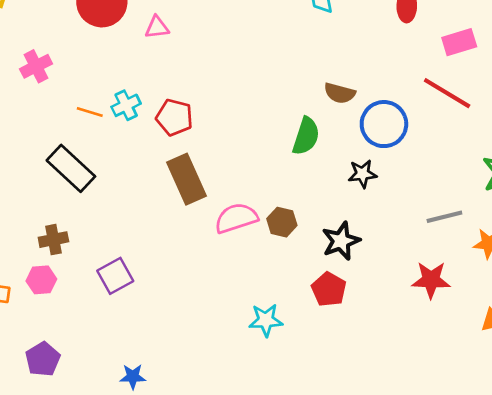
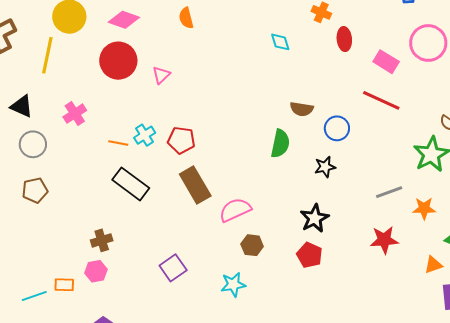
pink triangle: (157, 27) -> (161, 75), turned -30
pink rectangle: (459, 42) -> (386, 62), turned 55
blue circle: (384, 124) -> (337, 128), size x0.7
black rectangle: (71, 168) -> (131, 184), moved
brown hexagon: (282, 222) -> (252, 245), moved
purple square: (115, 276) -> (173, 268), moved
cyan star: (266, 320) -> (233, 284), moved

